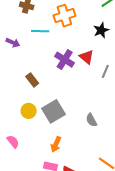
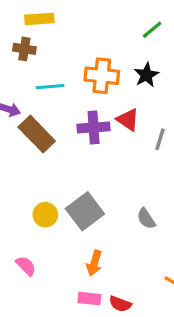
orange cross: (64, 16) -> (102, 76), moved, turned 30
purple cross: (65, 60) -> (94, 127), turned -30
brown rectangle: (32, 80) -> (37, 134), moved, size x1.6

